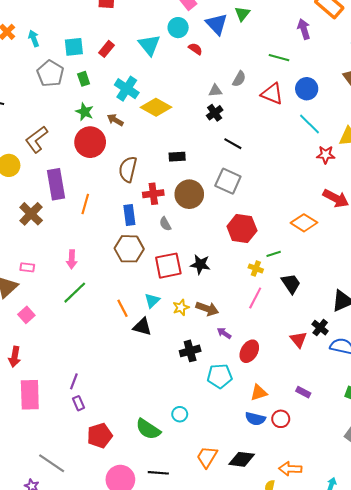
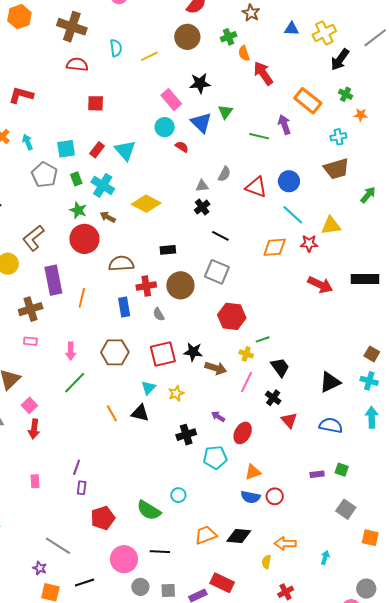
cyan triangle: (149, 45) -> (125, 150), moved
green line: (279, 58) -> (259, 136), moved
cyan cross: (127, 89) -> (103, 185), moved
brown semicircle: (128, 169) -> (121, 264), turned 75
brown cross: (31, 214) -> (31, 309), turned 30
orange diamond: (304, 223) -> (275, 247), moved, turned -35
brown hexagon: (129, 249) -> (115, 352), moved
pink rectangle: (27, 267) -> (30, 341), moved
orange line: (123, 308) -> (112, 413), moved
brown arrow: (207, 309) -> (216, 368), moved
black cross: (320, 328) -> (273, 398), moved
red arrow: (15, 357) -> (34, 429), moved
purple rectangle: (303, 392) -> (317, 474), moved, turned -32
pink rectangle: (30, 395) -> (35, 481), size x0.5
purple rectangle: (78, 403) -> (82, 488), turned 32
orange trapezoid: (207, 457) -> (206, 535), turned 40

